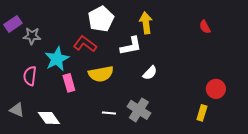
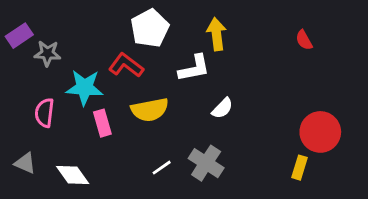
cyan star: (57, 59) -> (85, 87), turned 30
red circle: (216, 89) -> (320, 132), size x1.4
white line: (109, 113) -> (162, 168), turned -40

